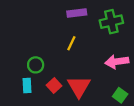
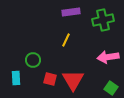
cyan rectangle: (27, 85) -> (16, 78), moved
red square: (54, 85) -> (50, 79), turned -32

